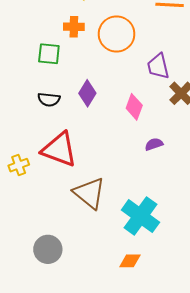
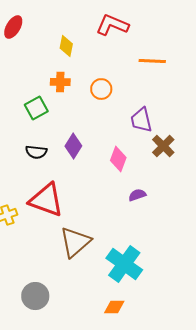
orange circle: (117, 34) -> (101, 89), size x0.6
green square: (49, 54) -> (36, 108), turned -35
brown triangle: (89, 193) -> (75, 242), turned 40

